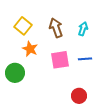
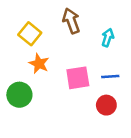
brown arrow: (56, 28) -> (71, 21), moved
red circle: (79, 96) -> (106, 105), moved

